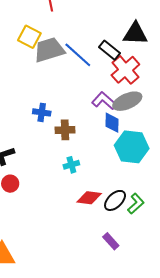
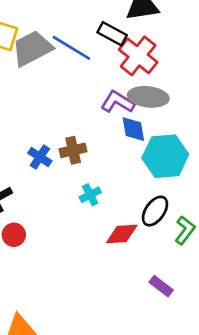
gray ellipse: (127, 101) -> (148, 97), turned 40
blue cross: (42, 112) -> (40, 157), moved, turned 36
black ellipse: (115, 200) -> (155, 211), moved

